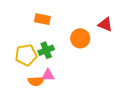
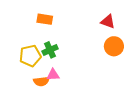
orange circle: (80, 38) -> (114, 46), moved

